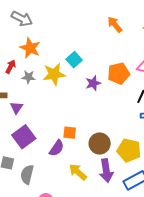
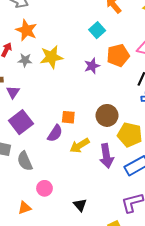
cyan square: (74, 60) -> (97, 30), moved
brown circle: (100, 144) -> (107, 115), moved
yellow arrow: (78, 172) -> (80, 146), moved, turned -72
gray semicircle: (27, 175) -> (25, 161), turned -36

